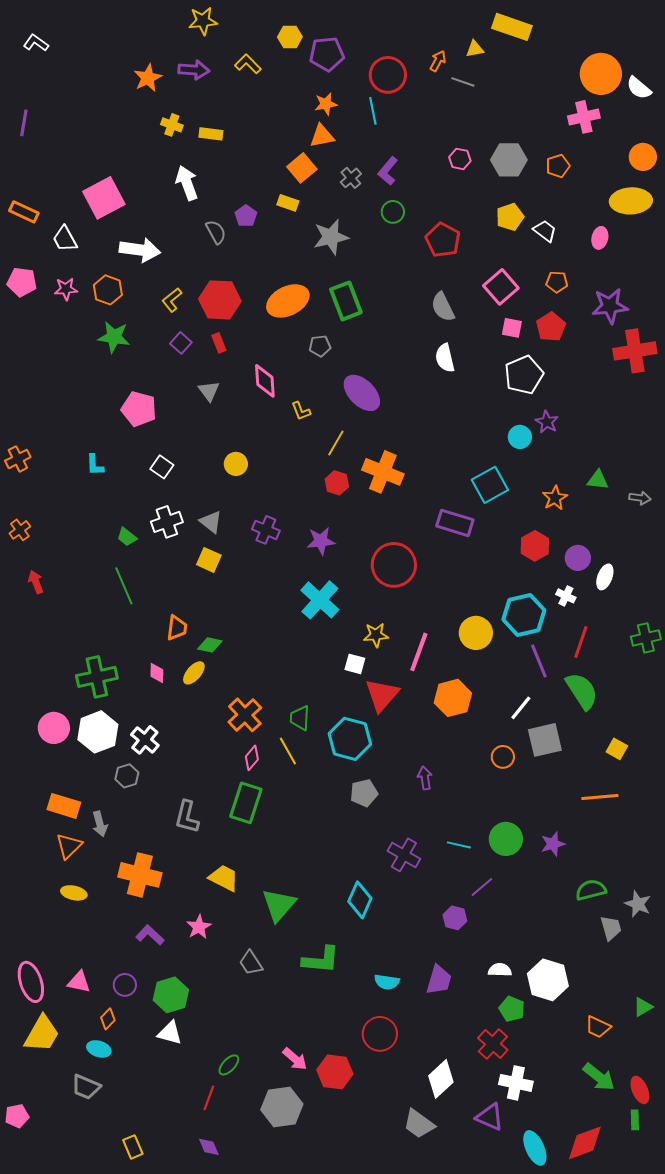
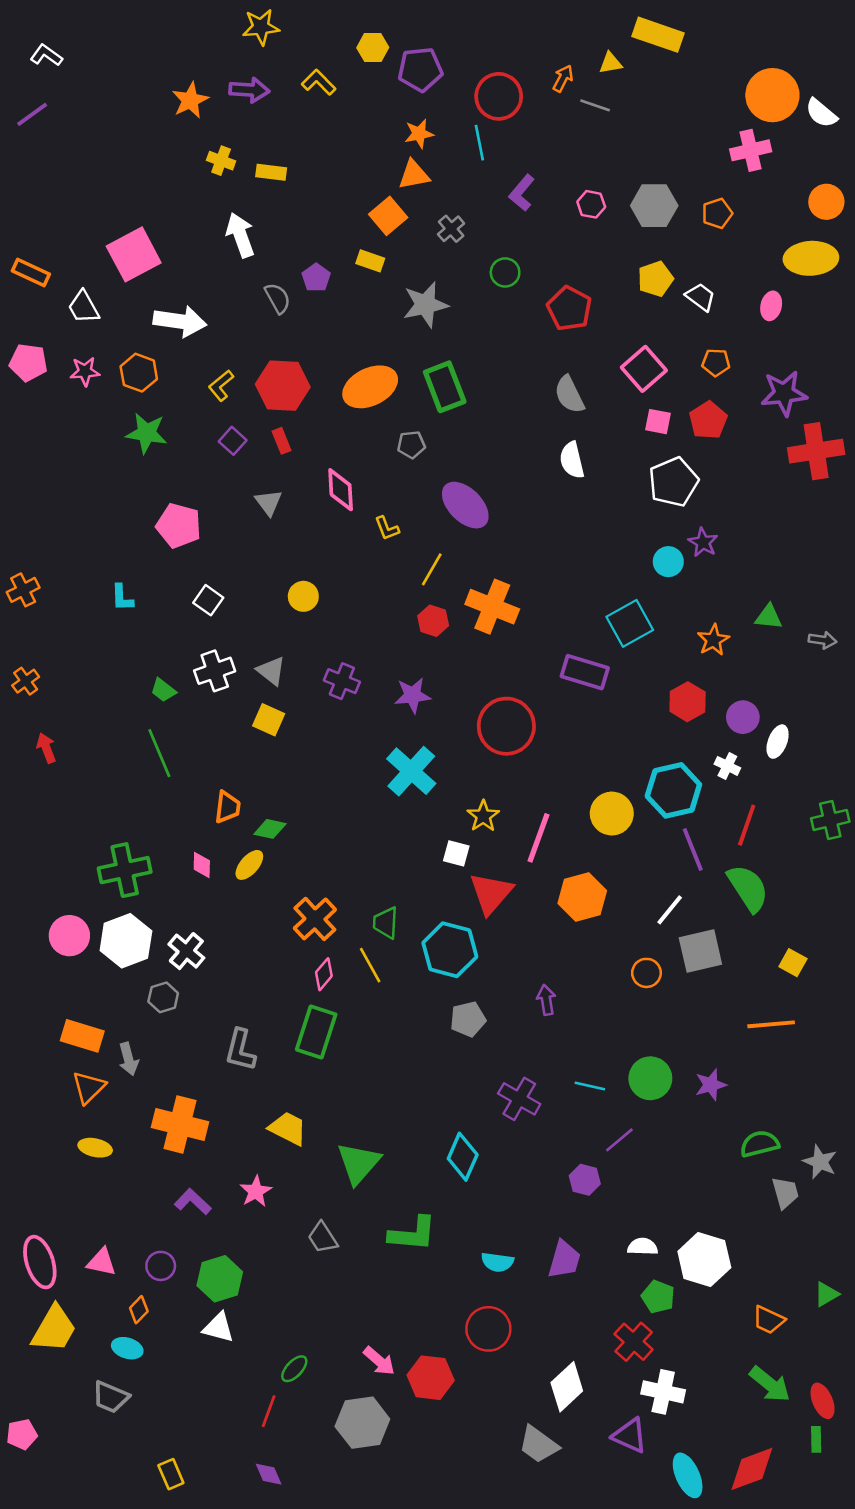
purple line: (24, 123) -> (32, 114), moved, turned 44
purple L-shape: (388, 171) -> (522, 193), moved
yellow star: (376, 635) -> (483, 816), turned -30

